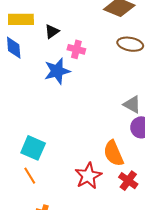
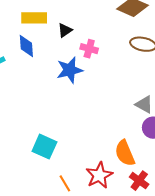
orange line: (30, 176) -> (65, 183), moved

